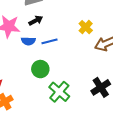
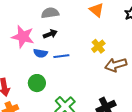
green circle: (40, 69) -> (37, 83), moved

